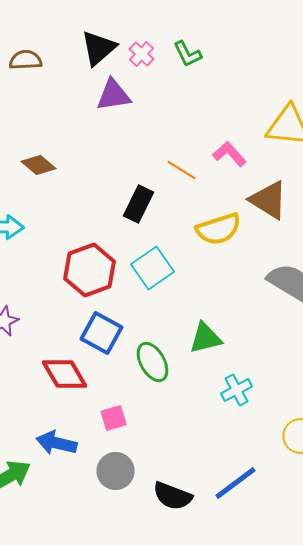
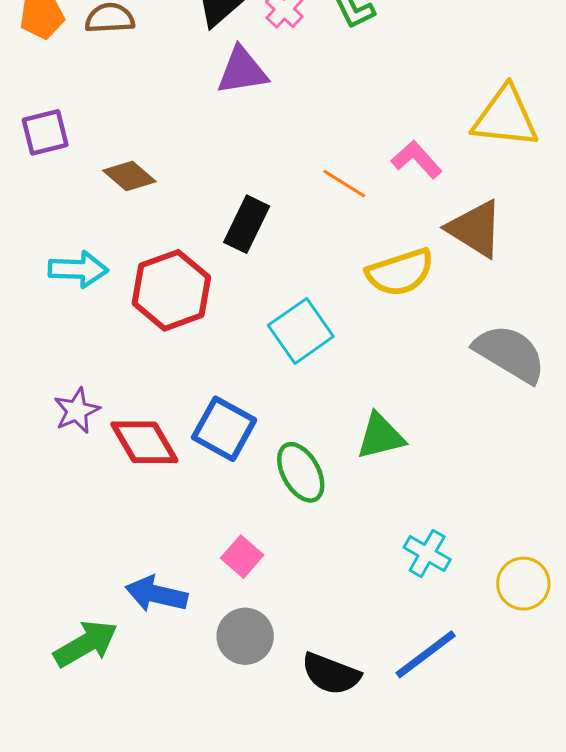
black rectangle: (139, 204) -> (247, 224), moved
red hexagon: (90, 270) -> (171, 290), moved
red diamond: (65, 374) -> (144, 442), moved
cyan cross: (237, 390) -> (427, 554), moved, turned -32
pink square: (114, 418) -> (242, 557), turned -32

